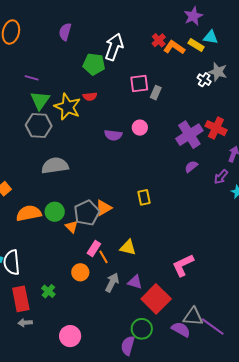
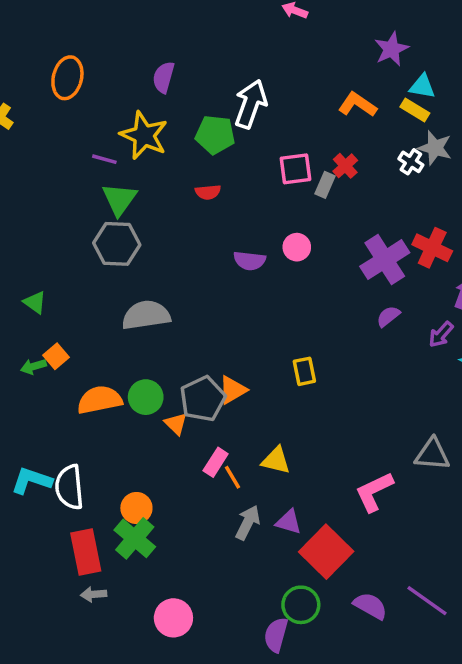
red cross: (159, 40) -> (345, 166), moved
yellow rectangle: (196, 45) -> (415, 110), moved
yellow star: (67, 107) -> (144, 135), moved
orange circle: (80, 272) -> (136, 508), moved
green cross: (48, 291) -> (135, 538), size x1.6
gray triangle: (193, 317) -> (432, 454), moved

